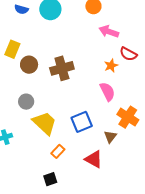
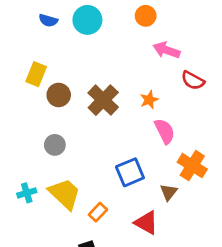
orange star: (111, 66) -> (149, 100), moved
brown cross: (62, 68) -> (103, 100), turned -30
yellow trapezoid: (45, 123) -> (65, 194), moved

